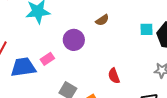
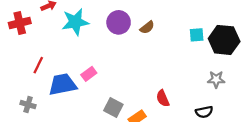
purple circle: (74, 40) -> (119, 22), moved
red semicircle: (114, 76) -> (163, 98), moved

